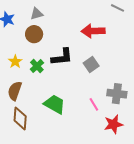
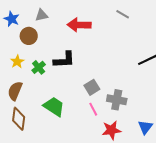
red arrow: (93, 31) -> (79, 25), moved
brown circle: (34, 34) -> (29, 36), moved
gray square: (91, 65) -> (92, 87), moved

